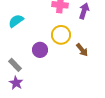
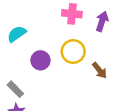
purple circle: (40, 50) -> (40, 60), moved

